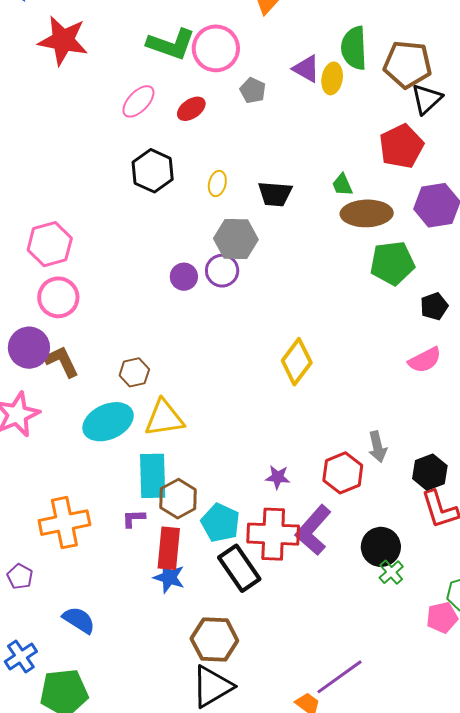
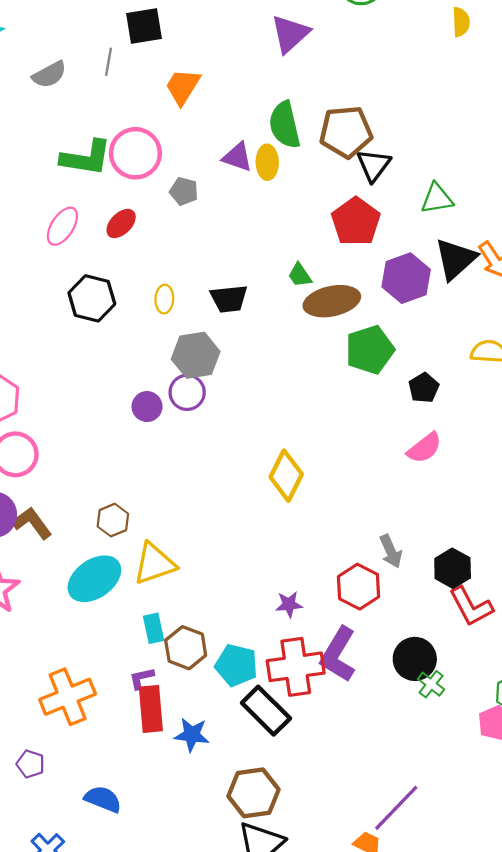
cyan rectangle: (153, 476) -> (154, 628), size x0.6
red rectangle: (169, 548) -> (151, 709), moved

